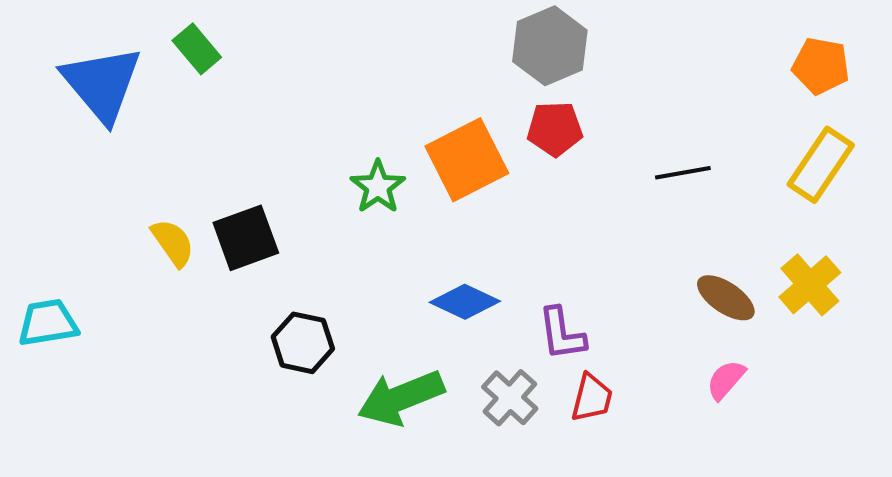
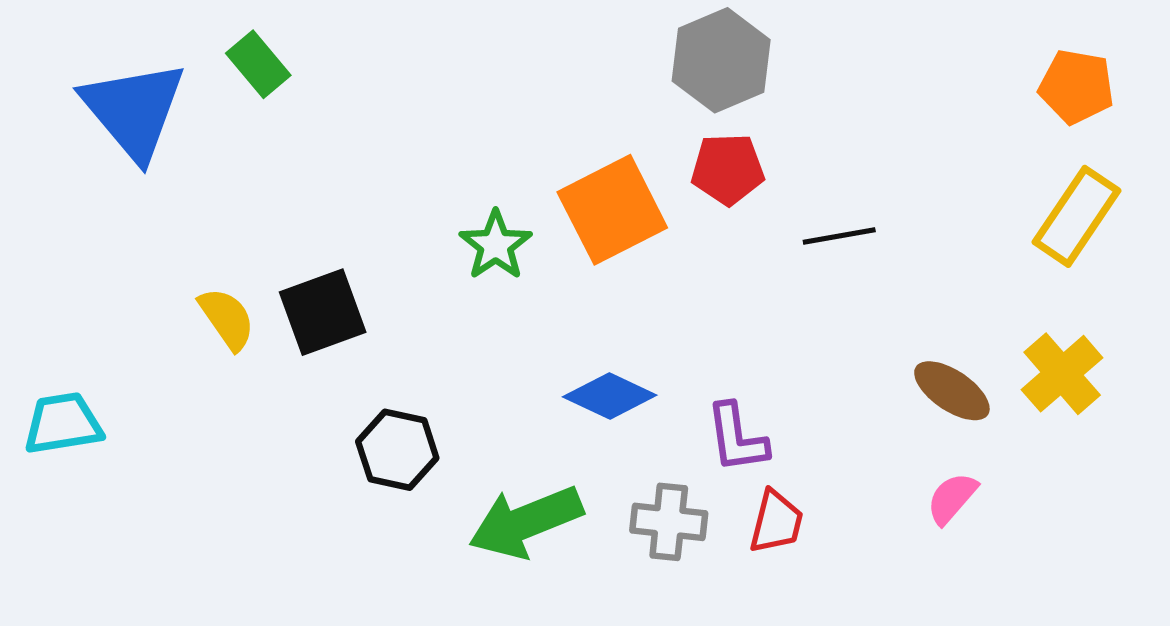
black line: (683, 173) -> (839, 236), moved
gray cross: (510, 398) -> (669, 522), turned -36

